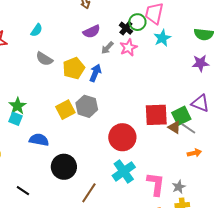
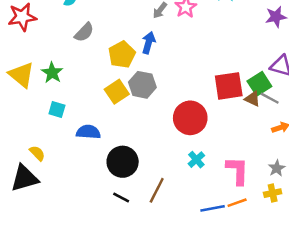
gray semicircle: (44, 59) -> (84, 32), turned -72
yellow pentagon: (74, 68) -> (122, 55), moved
green star: (18, 106) -> (52, 73), moved
cyan cross: (124, 171) -> (196, 160), size x0.6
gray star: (179, 187) -> (277, 168), moved
black line: (23, 191) -> (121, 198), moved

